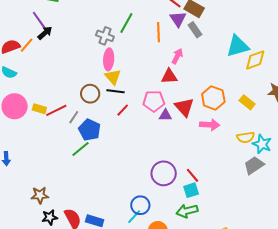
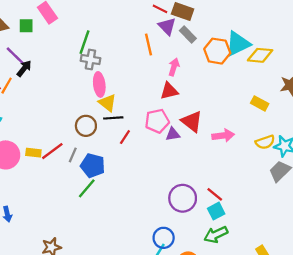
green line: (126, 23) -> (85, 42), moved
yellow diamond: (255, 60) -> (260, 55), turned 35
orange hexagon: (213, 98) -> (217, 51), moved

